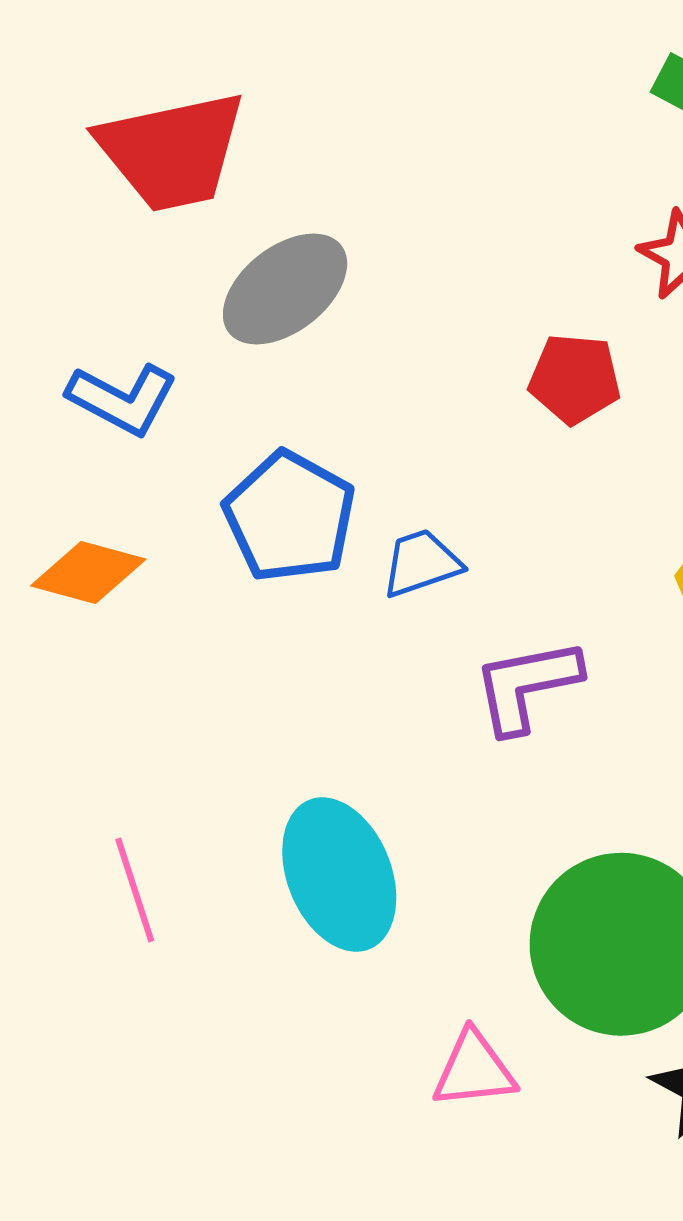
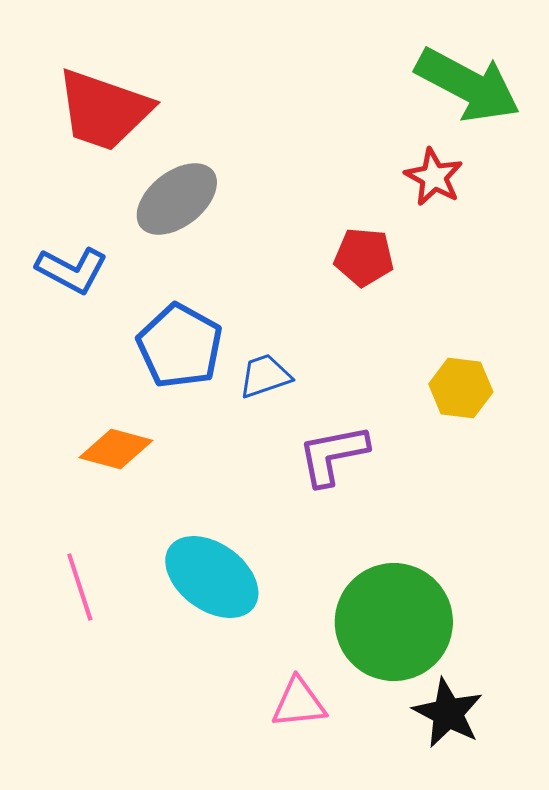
red trapezoid: (172, 151) -> (104, 110), turned 31
orange diamond: (88, 572) -> (116, 449), moved
cyan ellipse: (339, 875) -> (212, 577), turned -32

